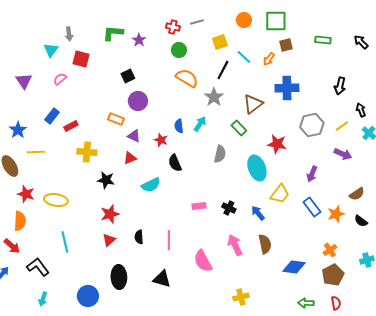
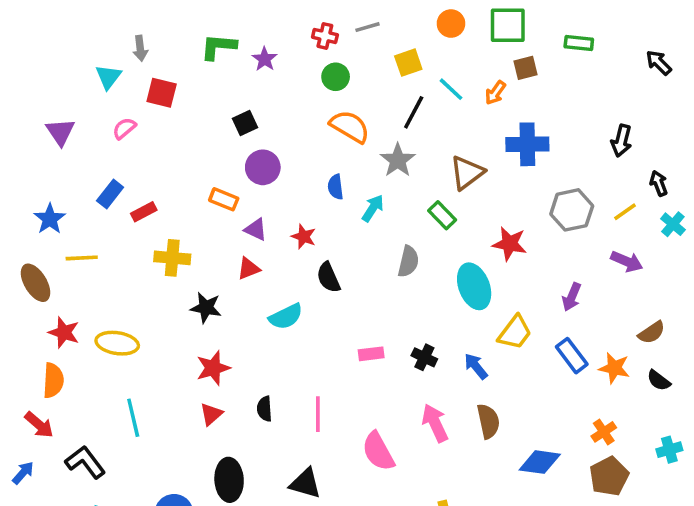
green rectangle: (323, 40) -> (579, 43), moved
blue semicircle: (179, 126) -> (336, 187), moved
orange star: (336, 214) -> (614, 368), turned 30

